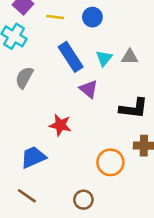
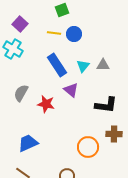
yellow line: (55, 17) -> (54, 33), moved
gray semicircle: (24, 78) -> (21, 93), moved
red star: (60, 125) -> (46, 104), moved

